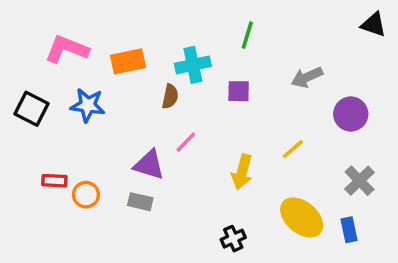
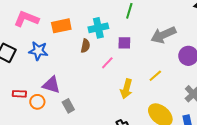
gray arrow: (307, 77) -> (163, 35), size x1.4
pink line: (186, 142) -> (107, 63), moved
purple triangle: (149, 165) -> (51, 85), moved
gray rectangle: (140, 202) -> (68, 106), turned 48

